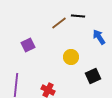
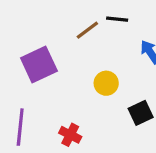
purple square: (28, 45) -> (39, 64), size x1.6

